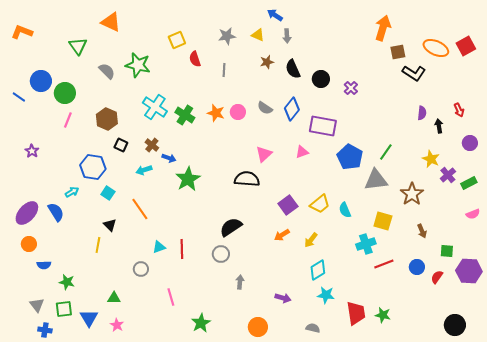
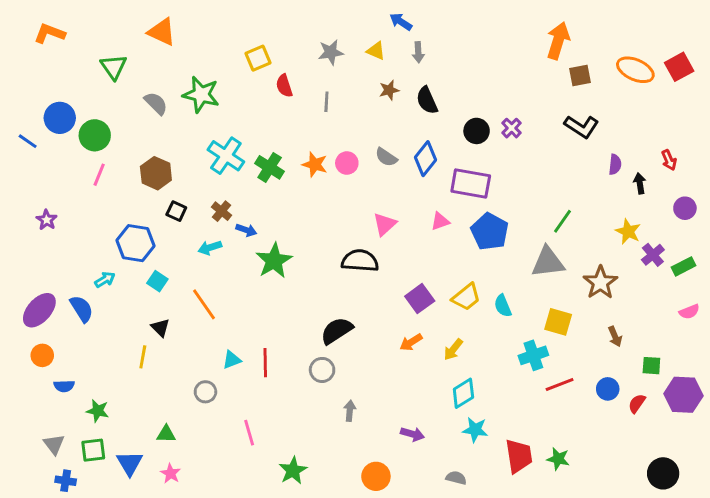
orange L-shape: (22, 32) -> (50, 33), moved
black L-shape: (414, 73) -> (581, 127), moved
black circle: (321, 79) -> (477, 131), moved
blue pentagon: (350, 157) -> (490, 232), moved

